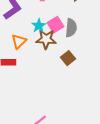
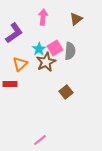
brown star: (46, 39) -> (46, 62), turned -30
brown square: (68, 58) -> (66, 92), moved

